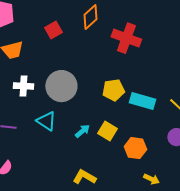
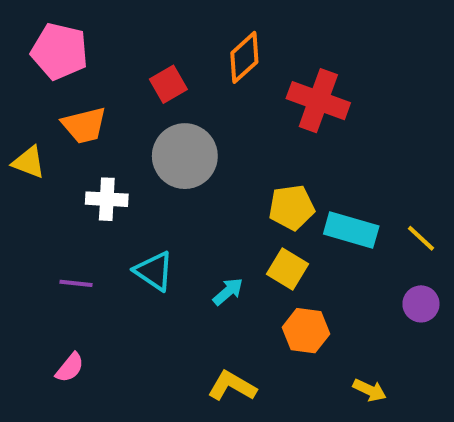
gray circle: (61, 86) -> (185, 156), moved
yellow square: (107, 131) -> (287, 269), moved
orange hexagon: (135, 148) -> (306, 331), moved

